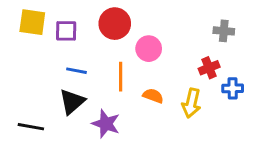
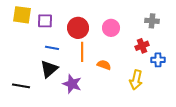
red circle: (115, 24) -> (78, 28), moved
pink circle: (149, 49) -> (111, 28), moved
yellow arrow: (191, 103) -> (136, 80), moved

